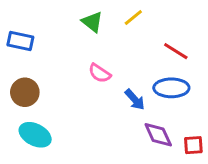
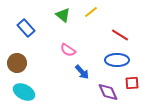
blue rectangle: (20, 41) -> (26, 28), moved, turned 36
blue arrow: (135, 100) -> (82, 72), moved
red square: (193, 145) -> (132, 83), moved

